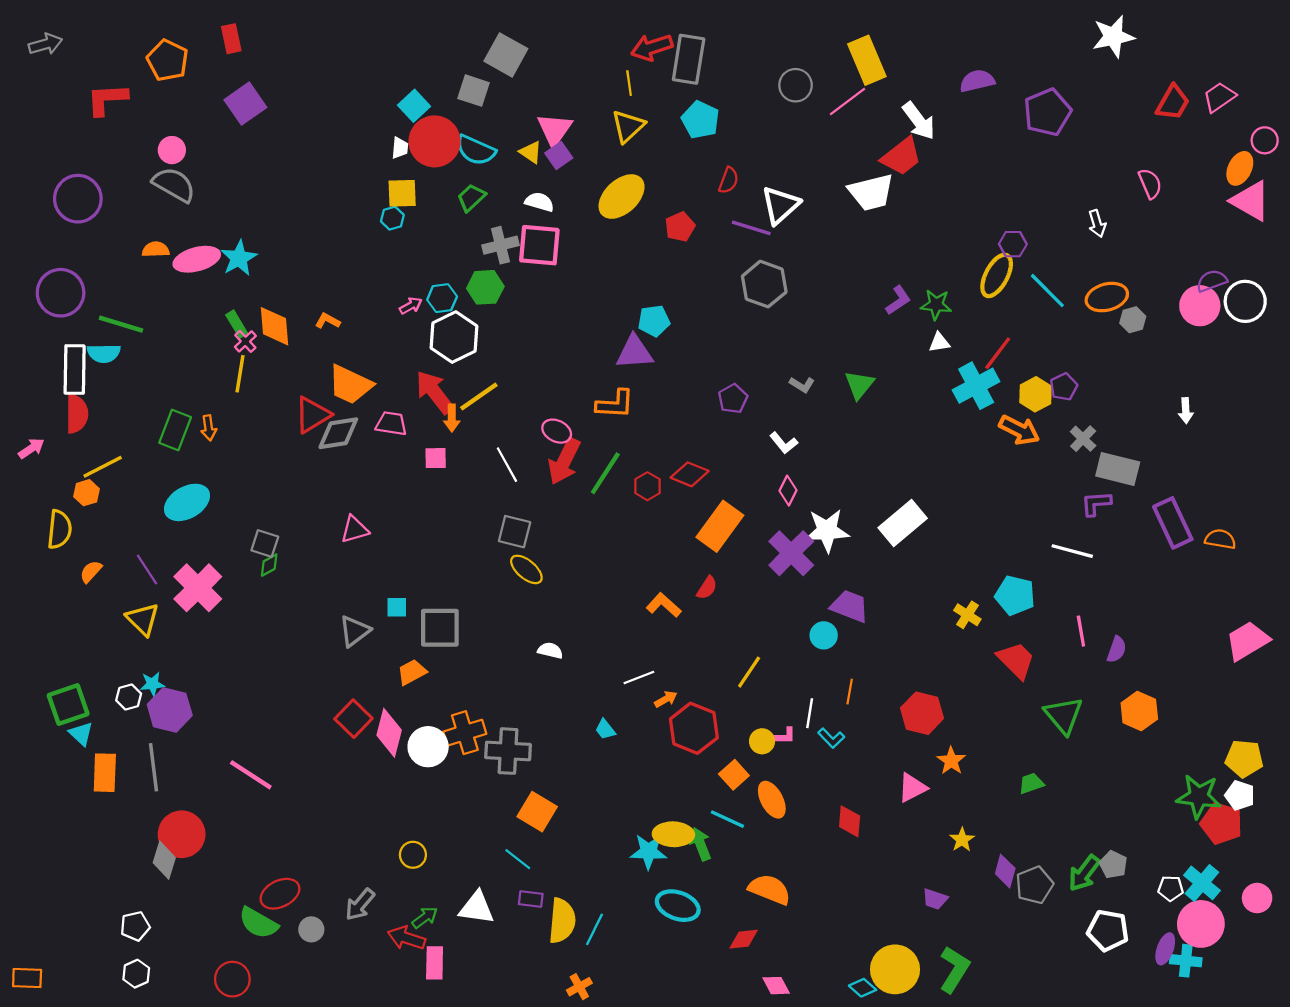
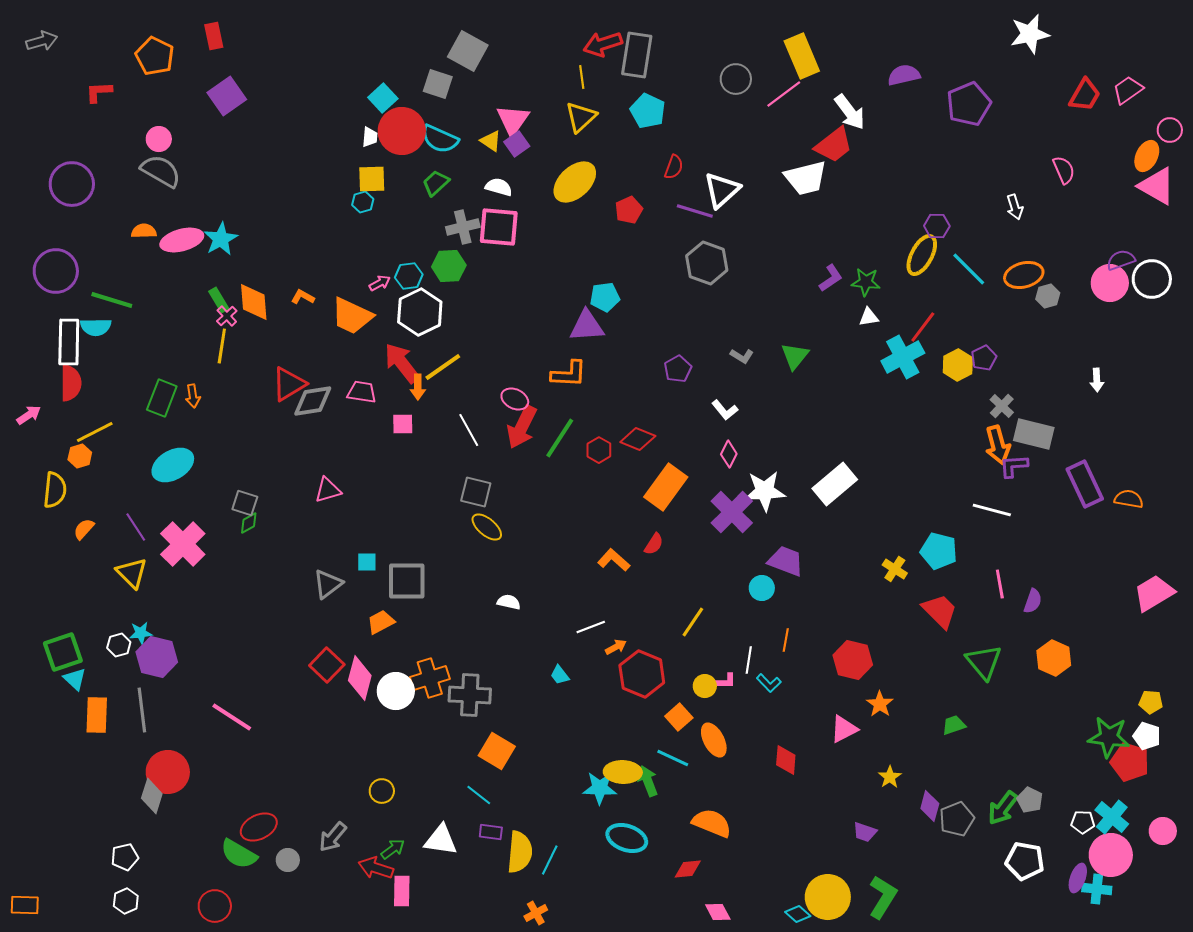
red L-shape: (107, 99) -> (99, 92), size x0.7
orange trapezoid: (350, 385) -> (352, 316), moved
orange arrow: (1019, 430) -> (998, 445), moved, turned 48
yellow pentagon: (1244, 759) -> (1151, 702), size x0.7

